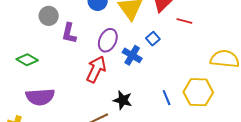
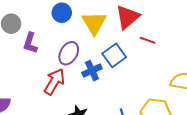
blue square: (153, 39) -> (114, 55), size x1.6
blue cross: (132, 55) -> (92, 71), turned 30

